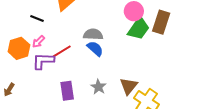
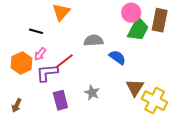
blue semicircle: (95, 49) -> (117, 57), moved
gray star: (98, 87) -> (92, 93), moved
purple rectangle: (67, 91) -> (60, 100), moved

